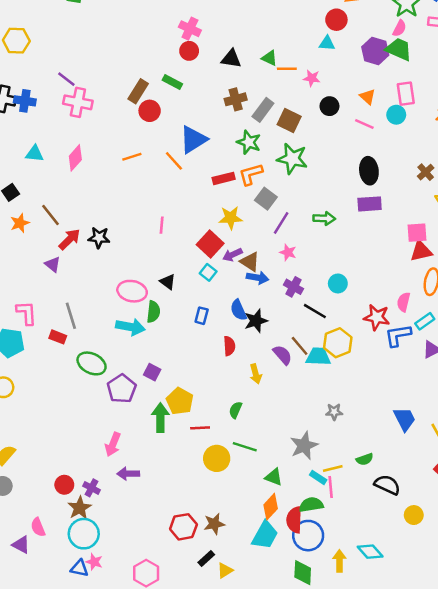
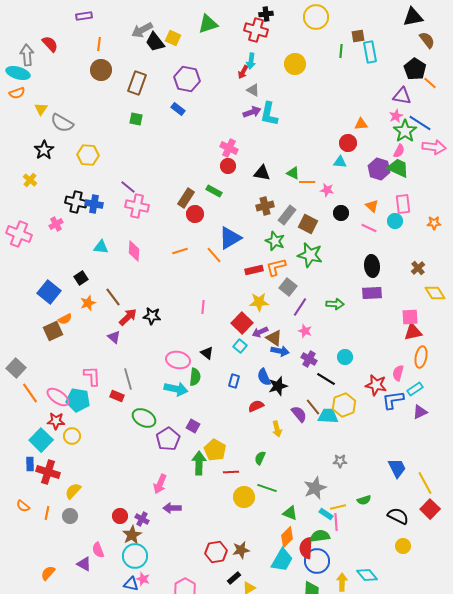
pink diamond: (75, 158) -> (134, 251), turned -40
red semicircle: (229, 346) -> (256, 406), turned -112
black semicircle: (387, 485) -> (398, 516), moved

